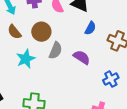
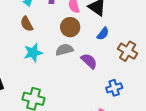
brown circle: (41, 32) -> (70, 27), moved
gray semicircle: (56, 51) -> (64, 50), turned -138

